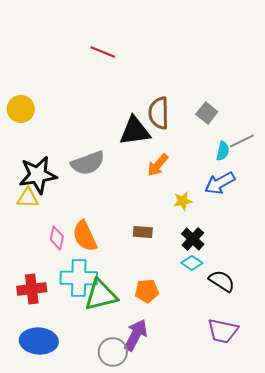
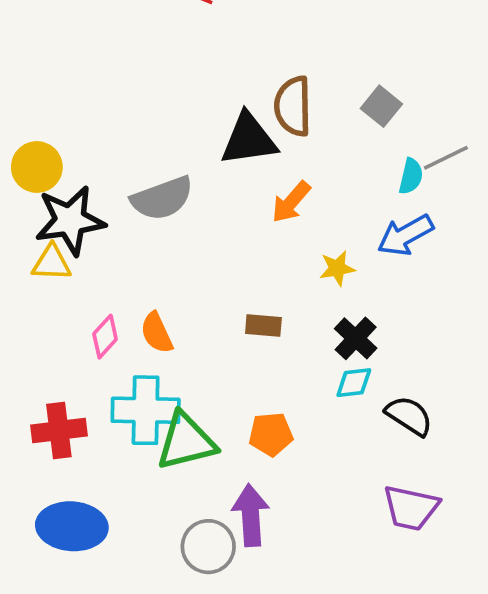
yellow circle: (21, 109) -> (37, 167), moved
orange semicircle: (85, 236) -> (157, 333), size x0.7
pink diamond: (57, 238) -> (105, 337), turned 30
cyan diamond: (192, 263) -> (354, 383), turned -40
purple arrow: (136, 335) -> (251, 515), turned -32

